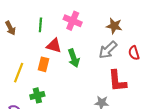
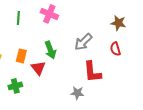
brown star: (114, 26) -> (118, 23), moved
red triangle: (54, 46) -> (38, 68), moved, turned 35
red semicircle: (134, 53) -> (115, 49), moved

